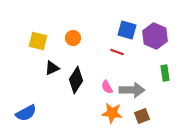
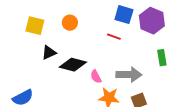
black diamond: (76, 80) -> (73, 65), turned 72
pink semicircle: (107, 87) -> (96, 77), moved

